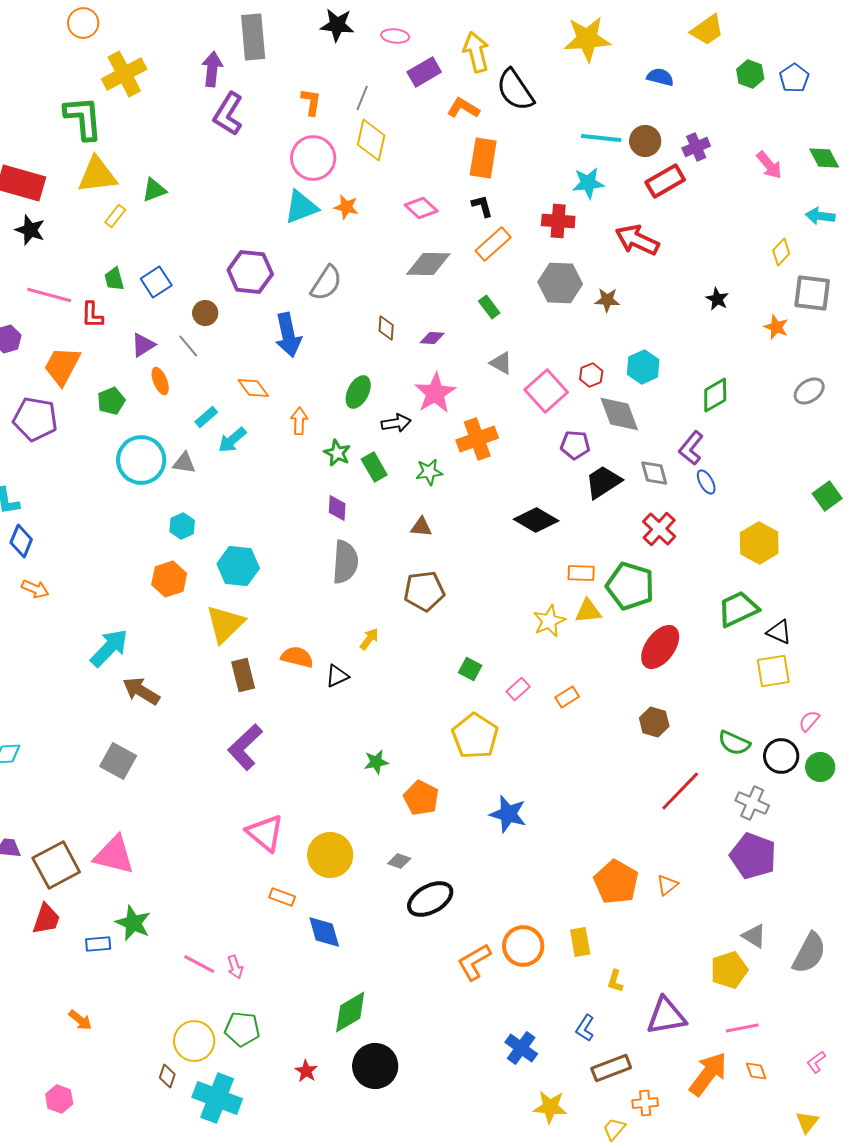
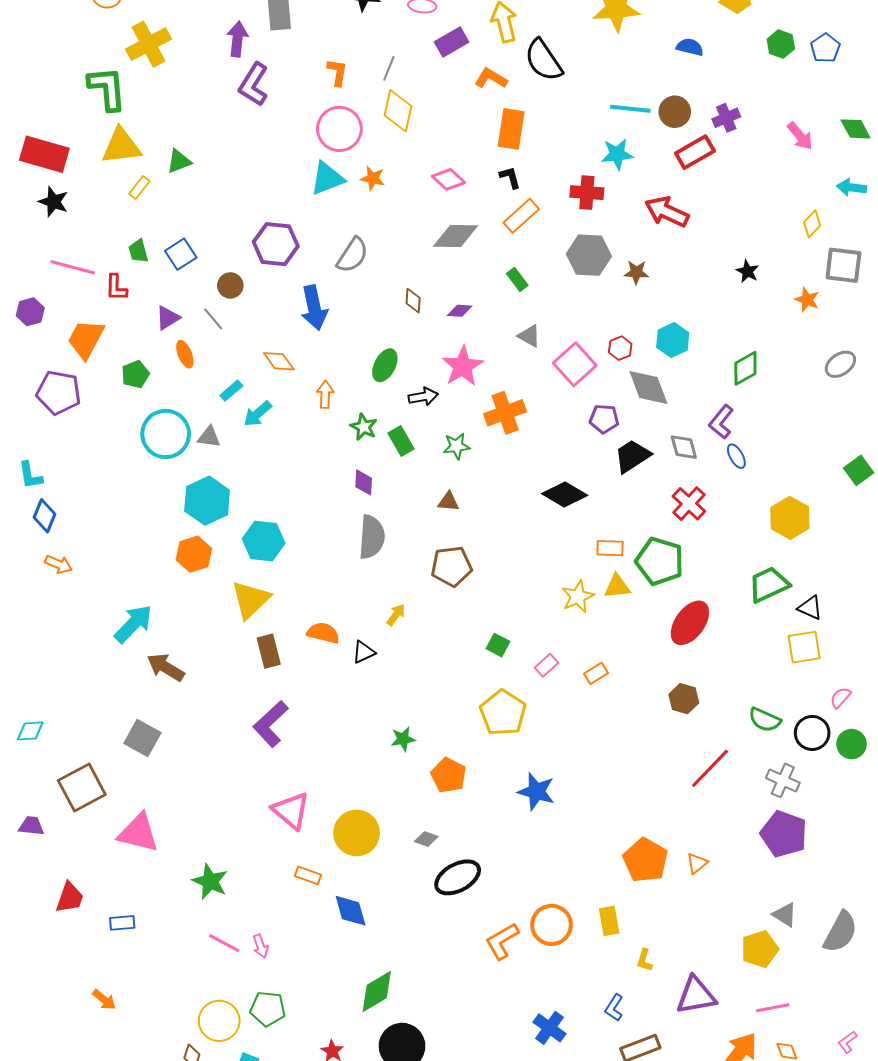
cyan hexagon: (182, 526) -> (207, 501), size x1.8
brown square: (56, 865) -> (82, 787), moved
green star: (133, 923) -> (210, 881), moved

